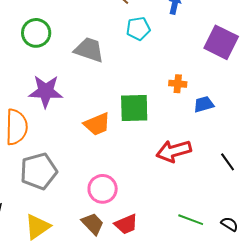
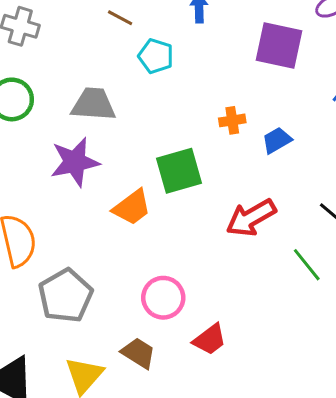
cyan pentagon: (138, 29) -> (156, 56), turned -30
purple star: (46, 91) -> (75, 162), moved
green line: (191, 220) -> (307, 265), moved, turned 45
brown trapezoid: (93, 224) -> (138, 353), moved

